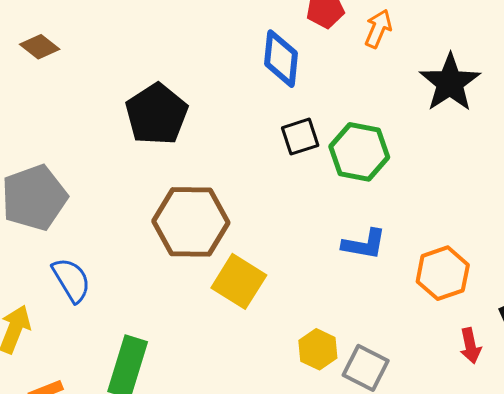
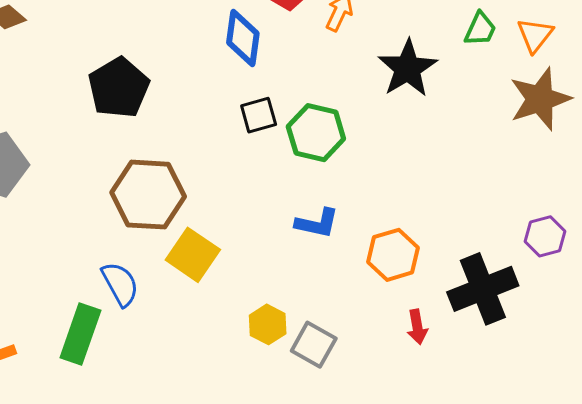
blue semicircle: (71, 280) -> (120, 284), moved

